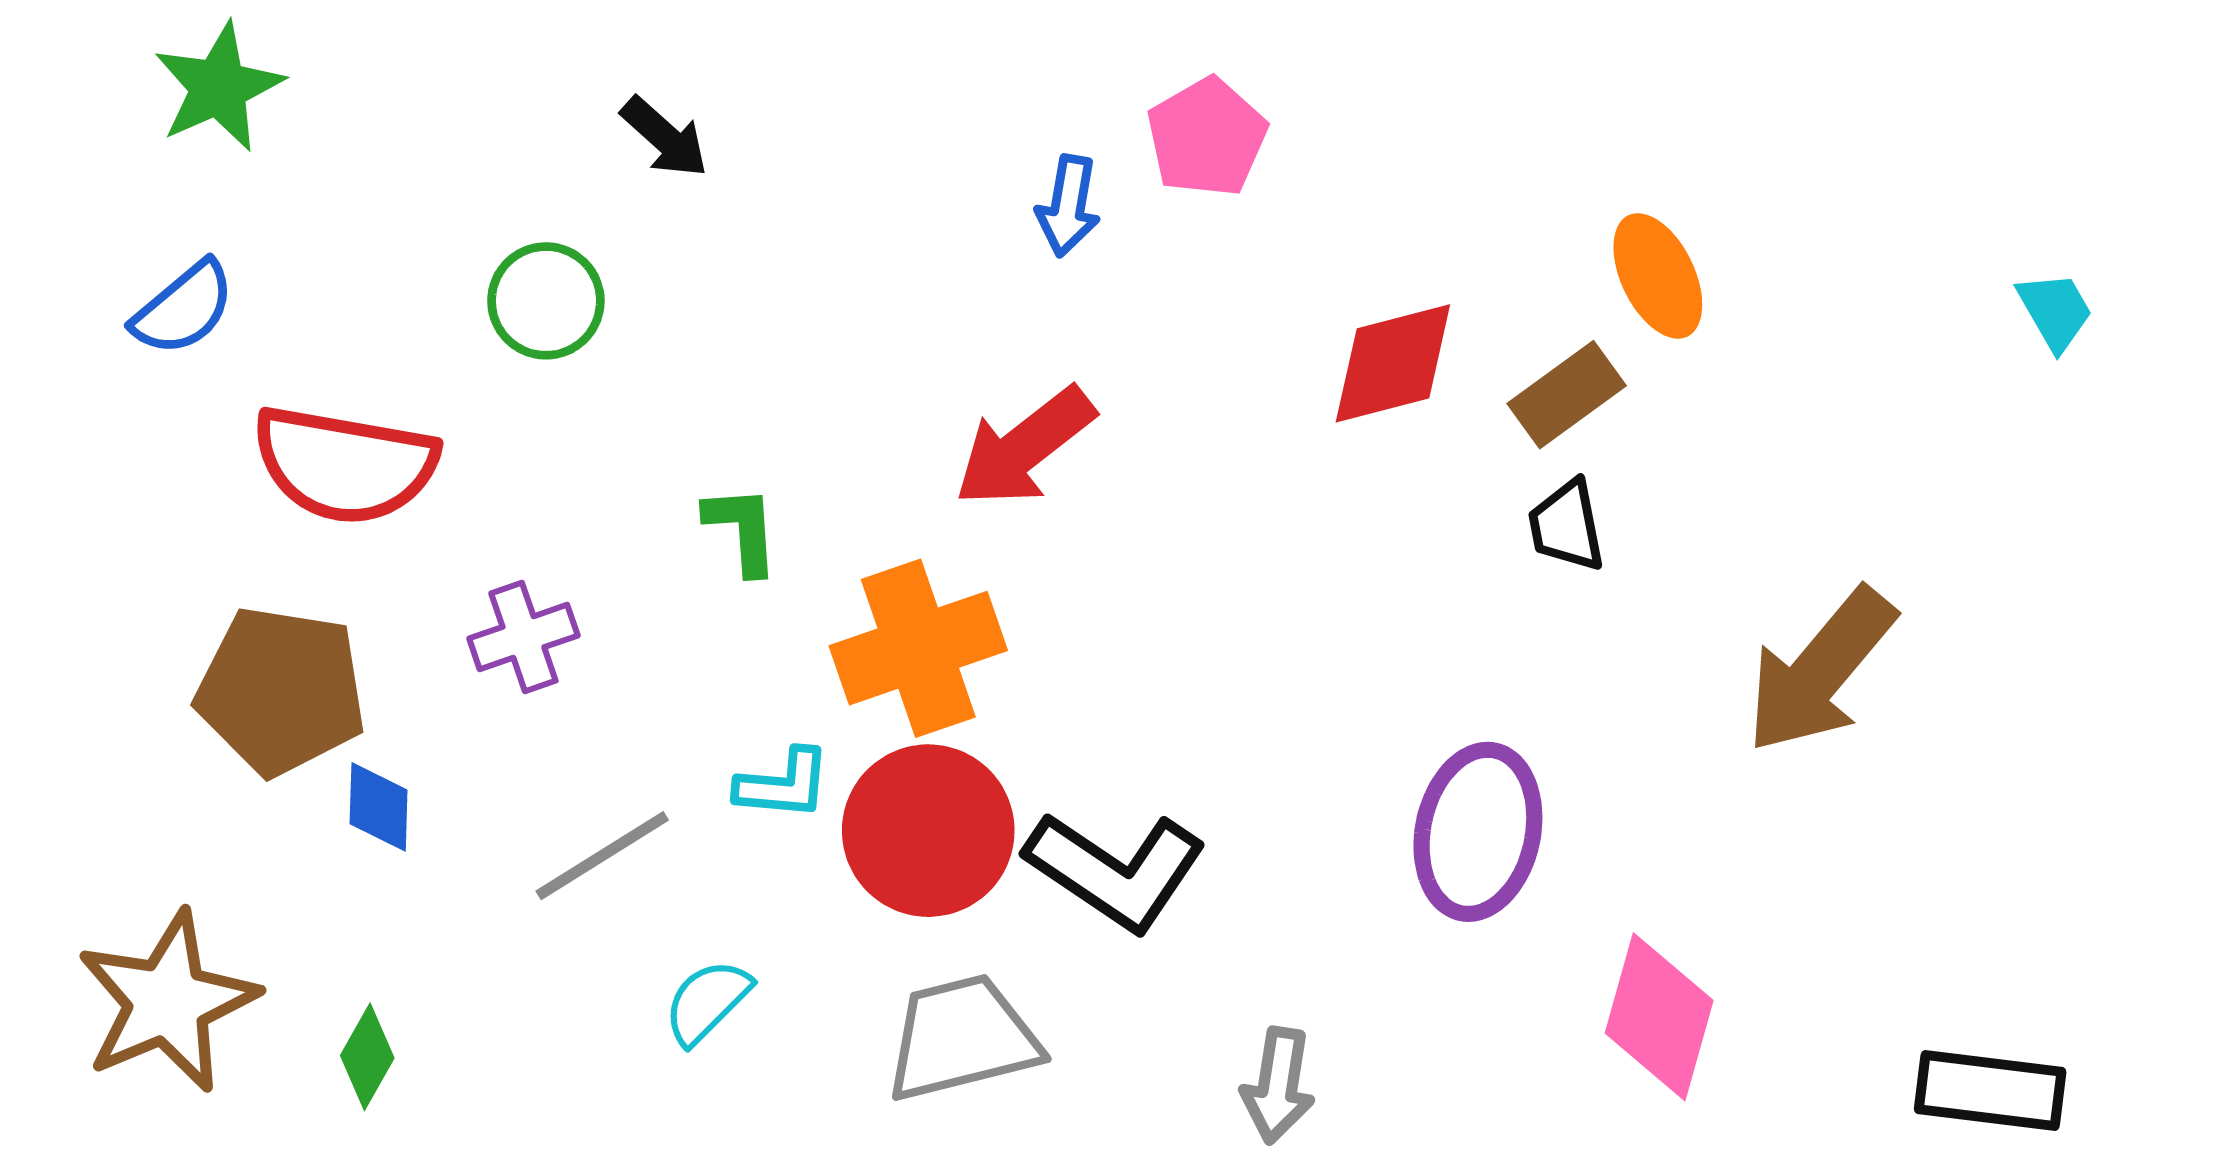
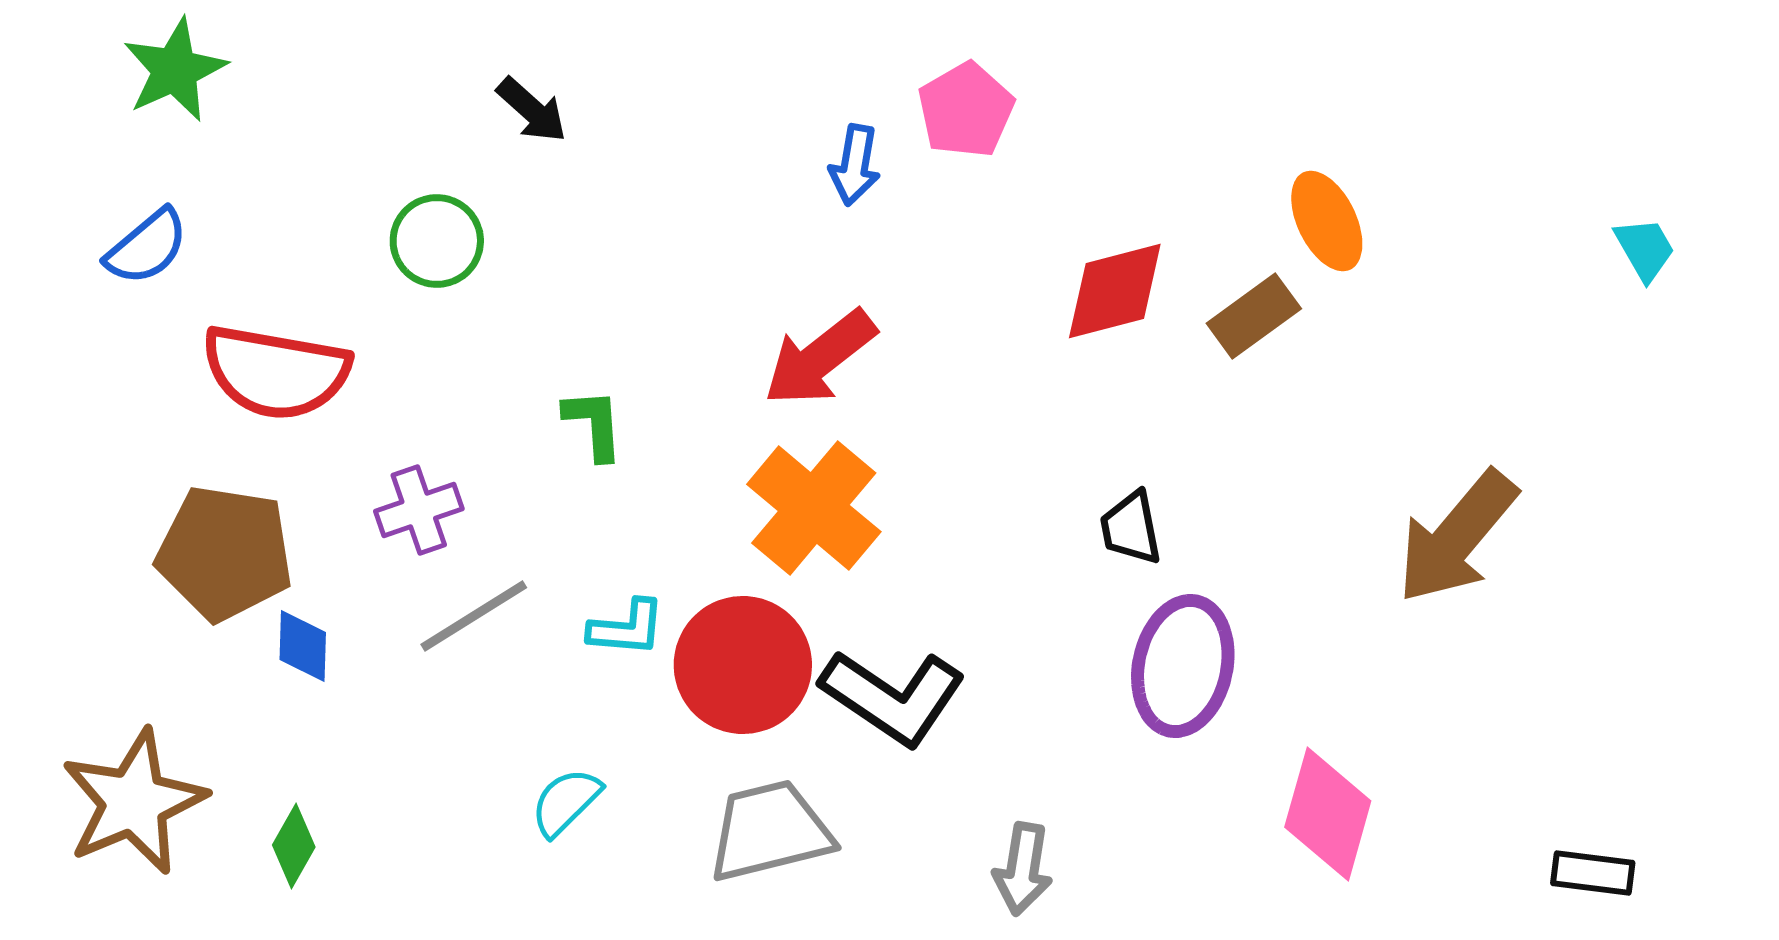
black trapezoid: (1567, 526) -> (1131, 528), moved
orange cross: (918, 648) -> (814, 508), moved, turned -31
gray line: (602, 856) -> (474, 616), moved
black rectangle: (1990, 1090) -> (1593, 873), size x0.7

